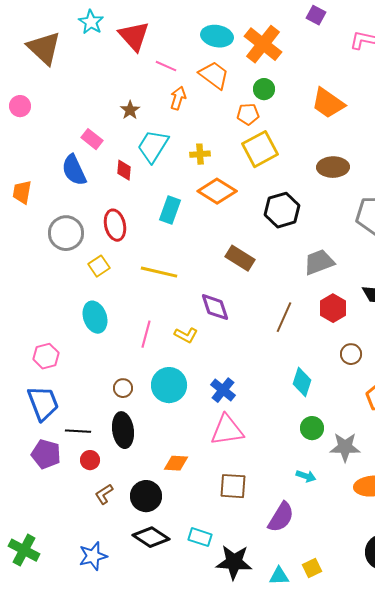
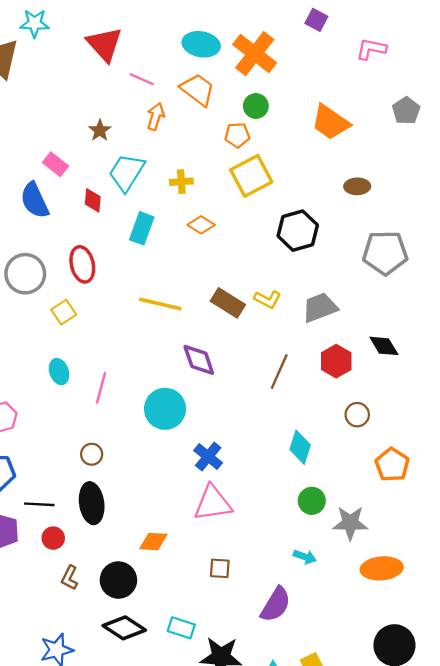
cyan star: (91, 22) -> (35, 23), moved, turned -30
brown ellipse: (333, 167) -> (357, 186), moved, size x0.7
orange diamond: (217, 191) -> (201, 225), size x0.6
cyan rectangle: (170, 210) -> (142, 228), moved
black hexagon: (282, 210) -> (298, 231), moved
yellow line: (159, 272) -> (160, 304), moved
cyan ellipse: (95, 317) -> (59, 372), size x0.7
pink line: (146, 334) -> (101, 388), moved
yellow L-shape: (186, 335) -> (268, 299), moved
cyan circle: (169, 385) -> (165, 409), moved
brown square: (233, 486) -> (220, 568), size x0.7
brown L-shape: (104, 494) -> (70, 578), turned -30

